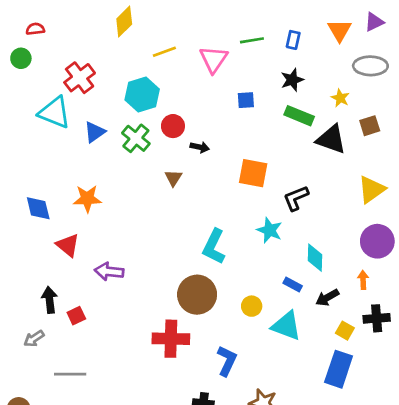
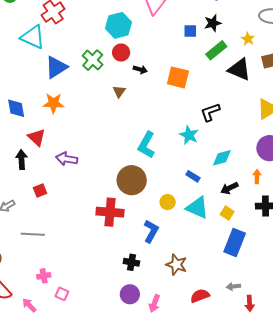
cyan hexagon: (142, 94) -> (118, 25), moved
blue square: (246, 100) -> (190, 31), moved
green rectangle: (299, 116) -> (216, 50), turned -65
blue triangle: (95, 132) -> (56, 67), moved, size x1.4
orange square: (253, 173) -> (178, 77), moved
cyan diamond: (315, 258) -> (222, 158), turned 70
blue rectangle: (293, 284) -> (193, 176), moved
black arrow: (50, 300) -> (22, 160), moved
yellow circle: (252, 306) -> (168, 202), moved
yellow square: (345, 331) -> (227, 213), moved

